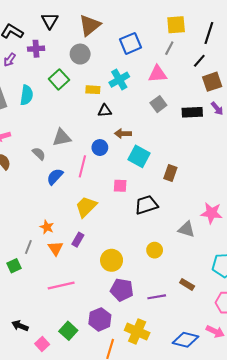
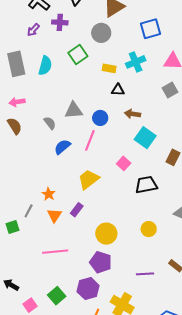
blue circle: (100, 148) -> (100, 118), moved
pink square: (120, 186) -> (124, 163), turned 32
purple pentagon: (122, 290) -> (101, 262), moved

